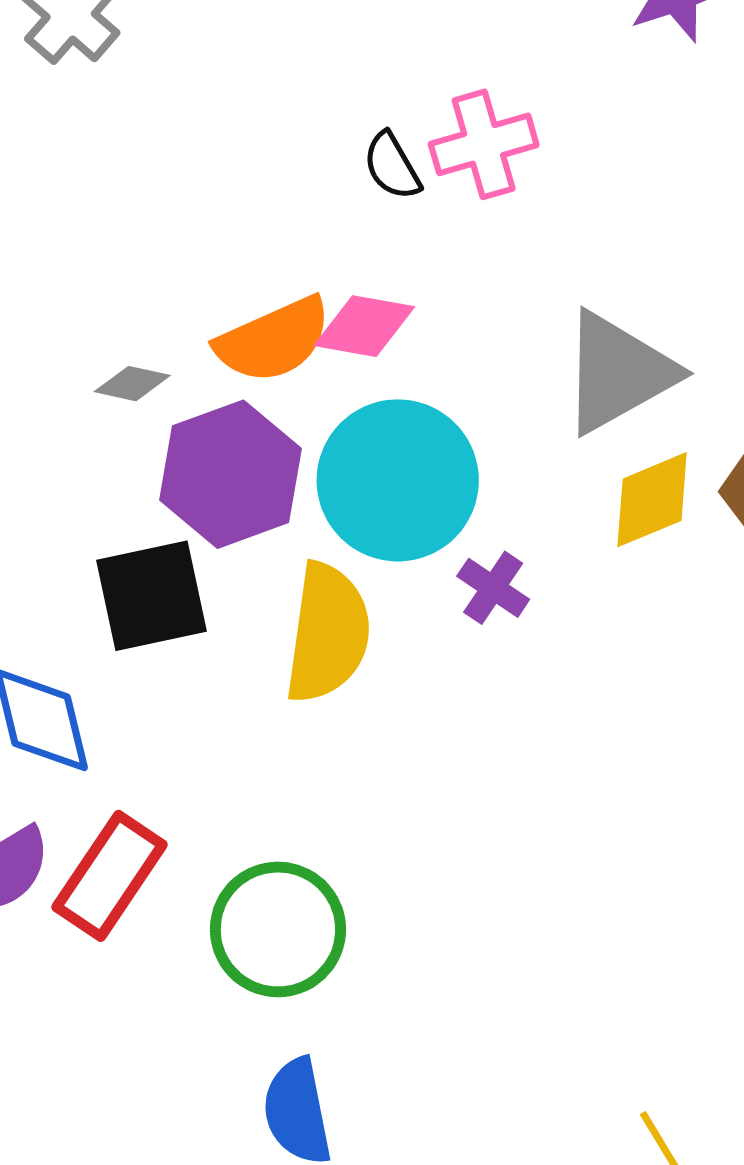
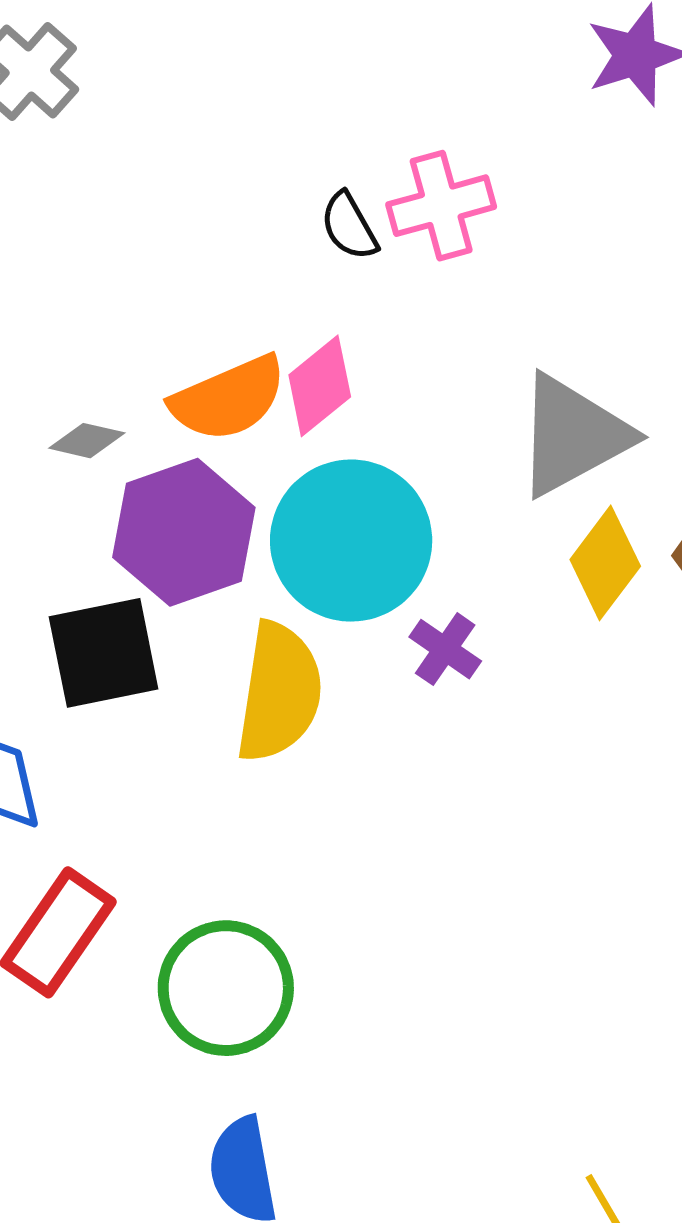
pink diamond: (364, 326) -> (320, 386), turned -50
yellow diamond: (652, 500) -> (605, 563), turned -31

